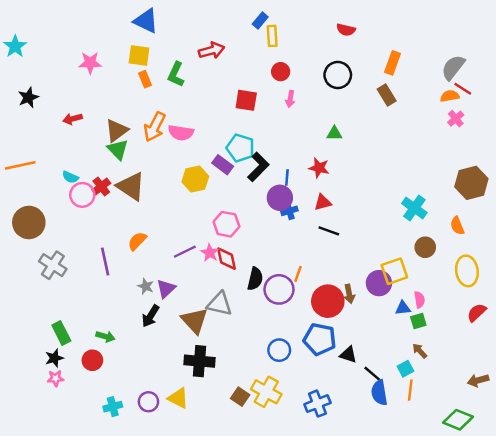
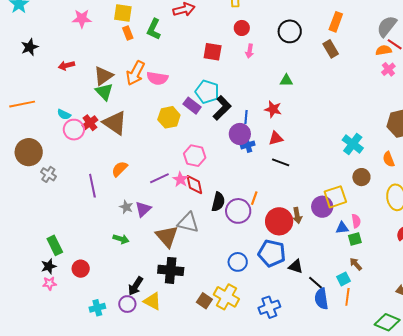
gray cross: (53, 265) -> (48, 174), moved, size x0.7
black arrow: (151, 316) -> (136, 286), moved
green arrow: (105, 336) -> (121, 239), moved

